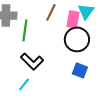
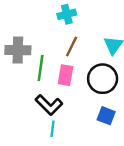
pink rectangle: (73, 19) -> (66, 75), moved
cyan line: (24, 84) -> (52, 129), moved, turned -32

